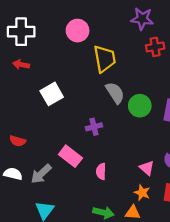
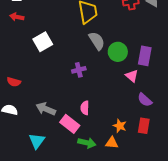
pink rectangle: (70, 156) -> (70, 124), moved
pink triangle: (147, 168) -> (132, 76), moved
gray arrow: (41, 174) -> (46, 109), moved, turned 66

